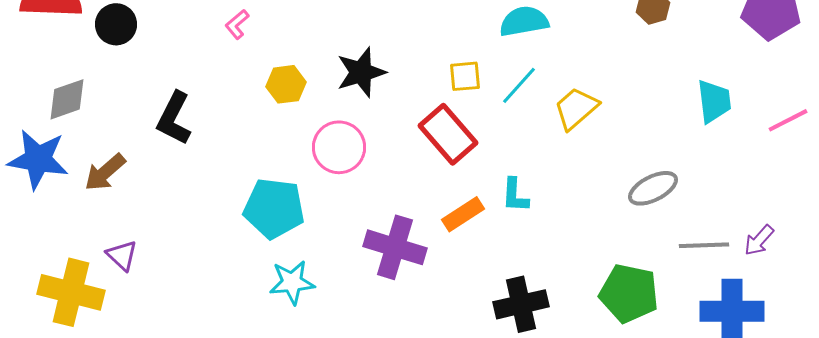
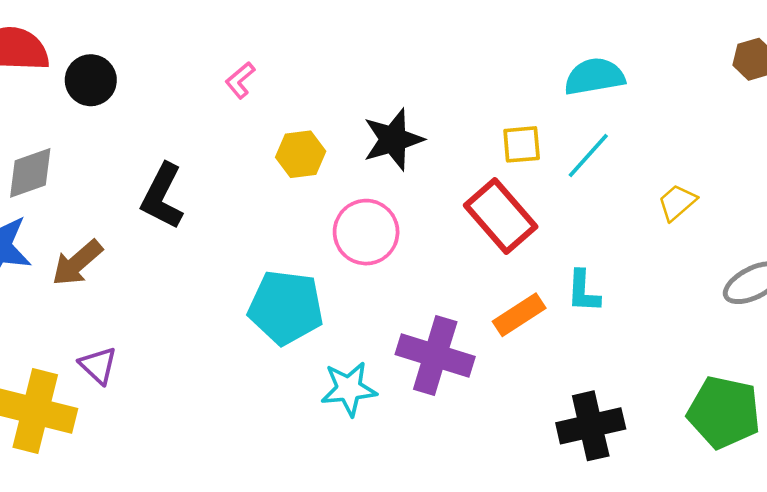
yellow trapezoid: (576, 108) -> (677, 202), moved, size x0.7
cyan star: (292, 282) -> (349, 389), moved

